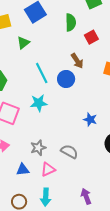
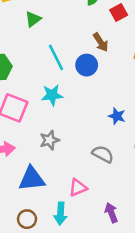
gray star: (38, 148) -> (49, 140), moved
gray semicircle: (69, 151) -> (103, 154), moved
pink triangle: (48, 169) -> (78, 188), moved
blue triangle: (23, 170) -> (32, 179), size x1.6

